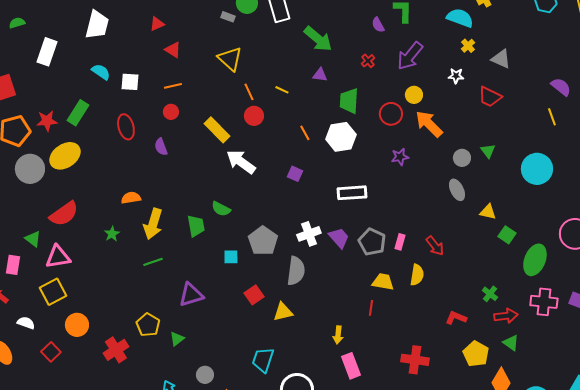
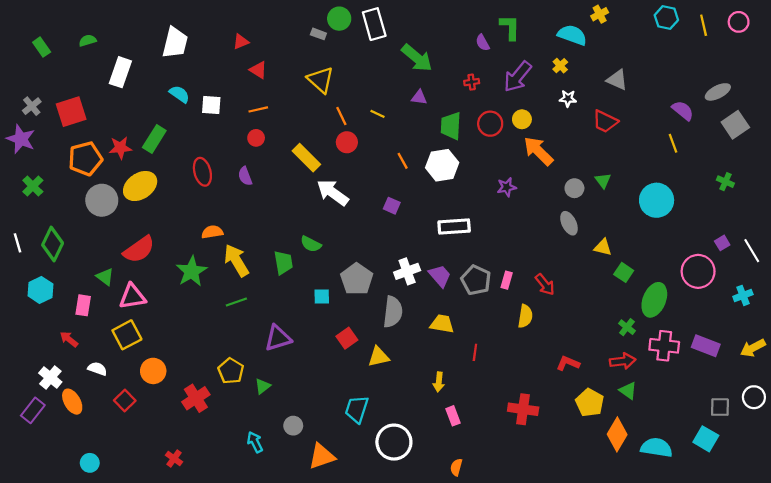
yellow cross: (468, 46) -> (560, 66), moved
red cross: (368, 61) -> (472, 82), turned 32
red circle: (391, 114) -> (490, 124), moved
red ellipse: (126, 127) -> (202, 172), moved
yellow arrow: (153, 224) -> (236, 260), turned 132
green star: (112, 234) -> (191, 271), size x1.8
yellow trapezoid: (383, 282) -> (442, 324), moved
green cross: (490, 294) -> (627, 327), moved
pink rectangle: (351, 366) -> (453, 416), size x0.7

